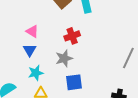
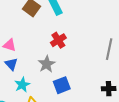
red cross: (72, 36) -> (58, 40), moved

